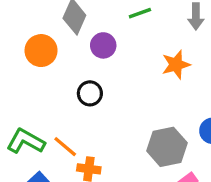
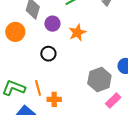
orange star: (176, 65) -> (77, 33), moved
orange line: (65, 147) -> (38, 88), turned 42

